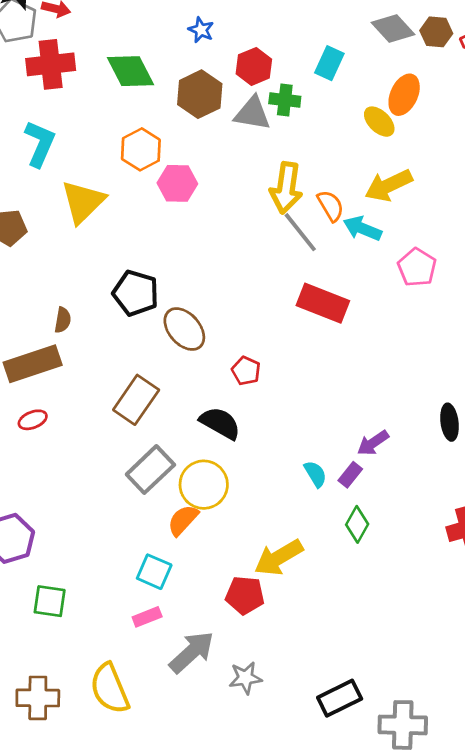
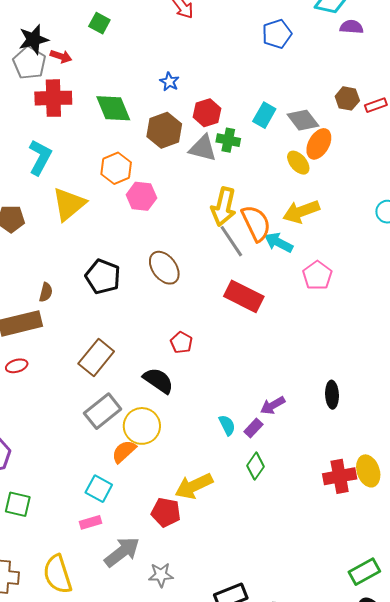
gray diamond: (393, 28) -> (303, 120), moved
orange semicircle: (331, 206) -> (256, 223), size x1.5
brown ellipse: (184, 329) -> (164, 268), moved

